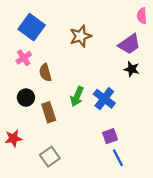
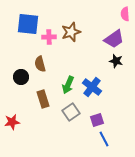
blue square: (32, 27) -> (28, 24), turned -30
pink cross: (24, 58) -> (49, 37), moved, turned 32
black circle: (26, 98) -> (21, 77), moved
gray square: (50, 157) -> (71, 112), moved

